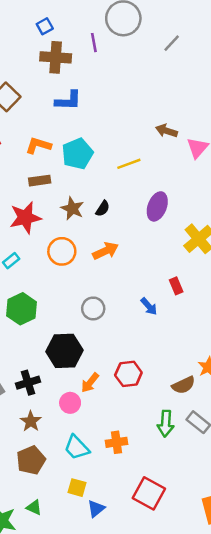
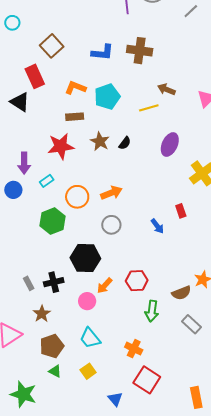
brown cross: (56, 57) -> (140, 51), moved
brown arrow: (166, 131) -> (166, 89), moved
orange circle: (62, 251) -> (77, 197), moved
orange arrow: (106, 251) -> (111, 193), moved
brown star: (31, 421) -> (42, 314), moved
green arrow: (166, 423) -> (152, 311), moved
orange cross: (117, 442) -> (134, 349), moved, turned 30
yellow square: (77, 488) -> (88, 371), turned 35
green triangle: (34, 507) -> (55, 371), moved
blue triangle: (96, 509) -> (115, 399), moved, turned -35

